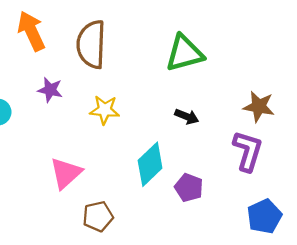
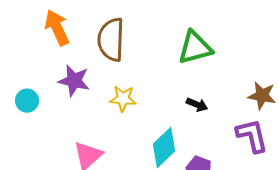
purple star: (50, 90) -> (74, 81), size x1.4
purple L-shape: (248, 151) -> (252, 136), turned -30

